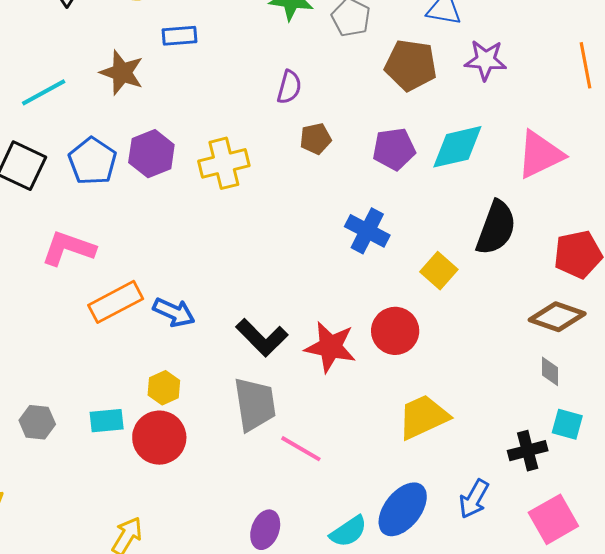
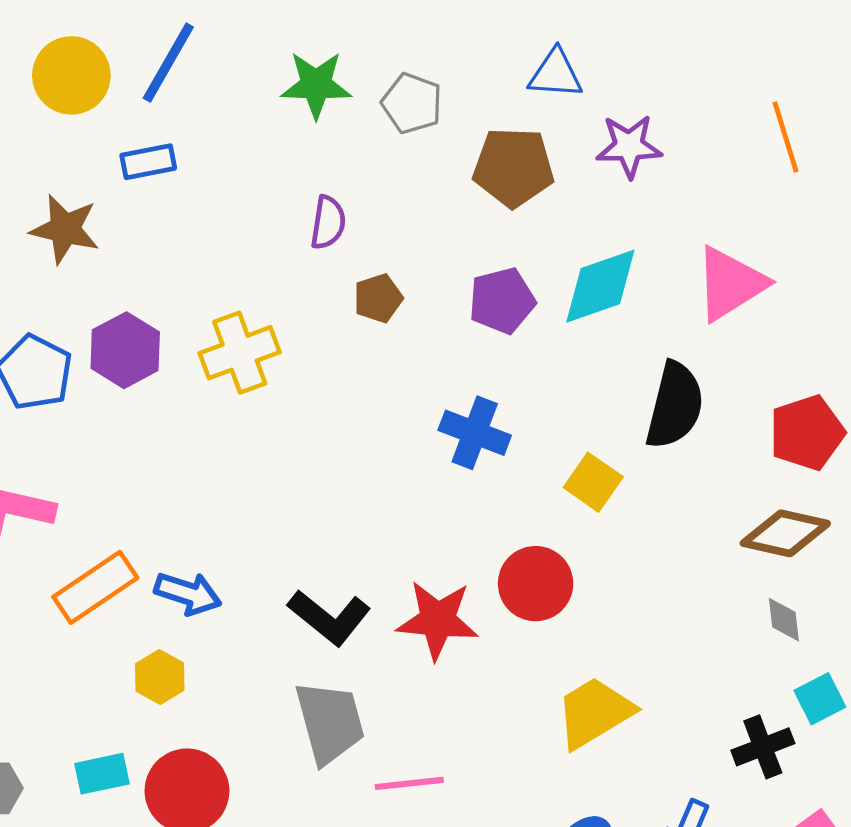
yellow hexagon: (164, 388) -> (160, 677), moved
cyan square: (567, 424) -> (820, 699), turned -36
pink line: (301, 449) -> (409, 783), turned -30

